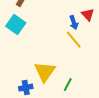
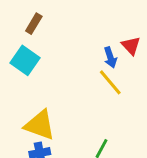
yellow triangle: (45, 72) -> (40, 125), moved, turned -45

